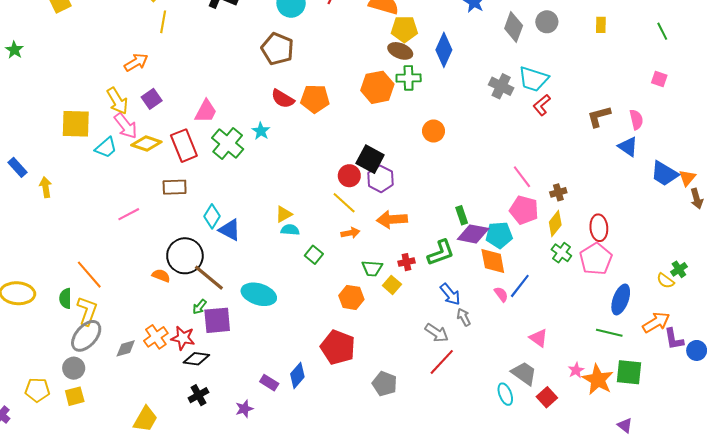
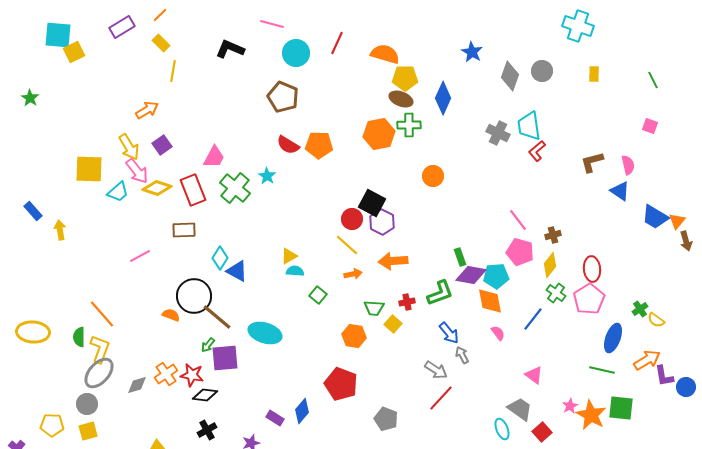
cyan trapezoid: (533, 79) -> (529, 126), turned 64
green cross: (679, 269) -> (640, 309), moved
blue line: (520, 286) -> (533, 319), moved

